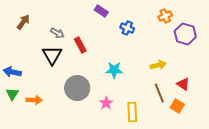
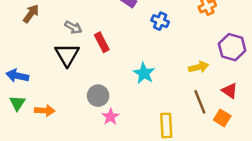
purple hexagon: (185, 34) -> (232, 47), moved
cyan star: (114, 70) -> (144, 73), turned 30
gray circle: (77, 88) -> (98, 96), size x0.7
pink star: (106, 103) -> (110, 117), moved

